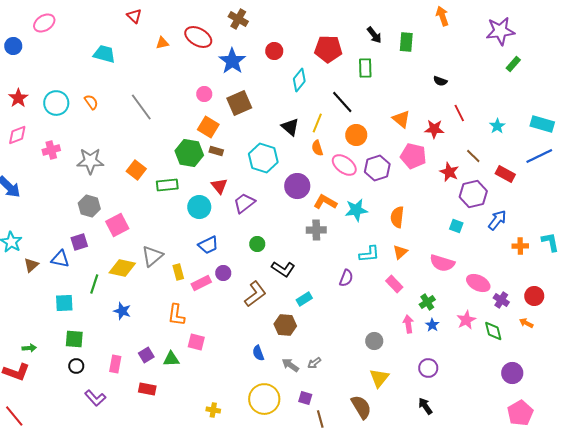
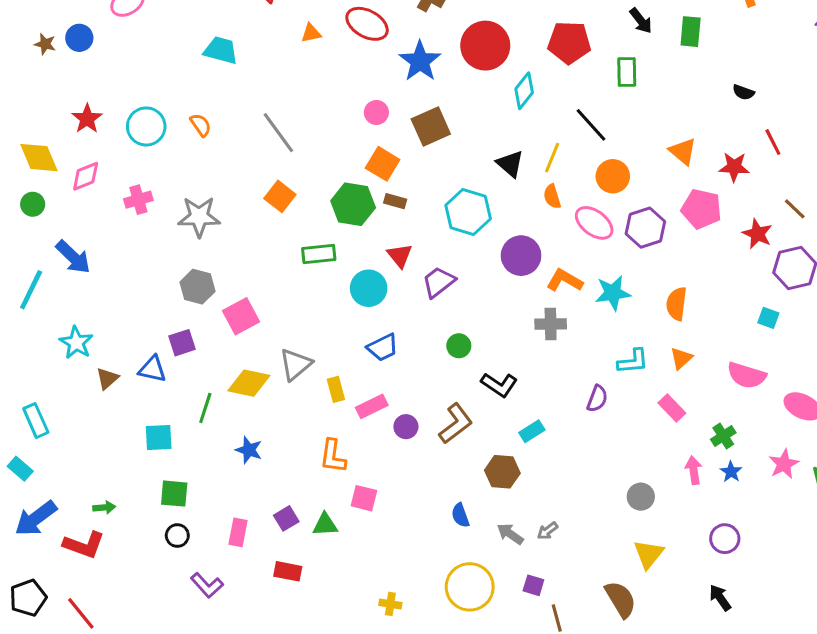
red circle: (274, 51) -> (485, 46), size x1.8
orange square: (136, 170) -> (280, 196), moved
purple circle: (223, 273) -> (406, 427), moved

